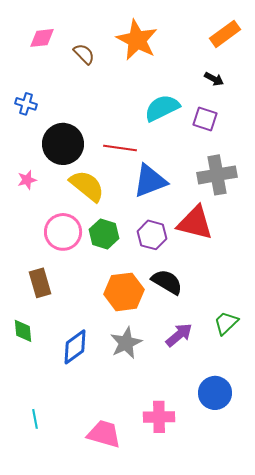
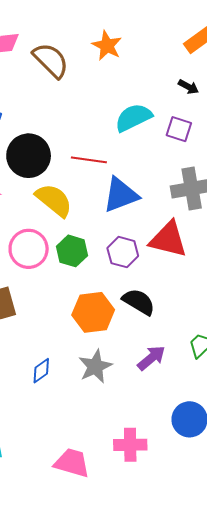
orange star: (137, 40) -> (107, 46), size x0.7
brown semicircle: (84, 54) -> (51, 60), size x1.6
blue diamond: (75, 347) -> (41, 371), size x0.7

